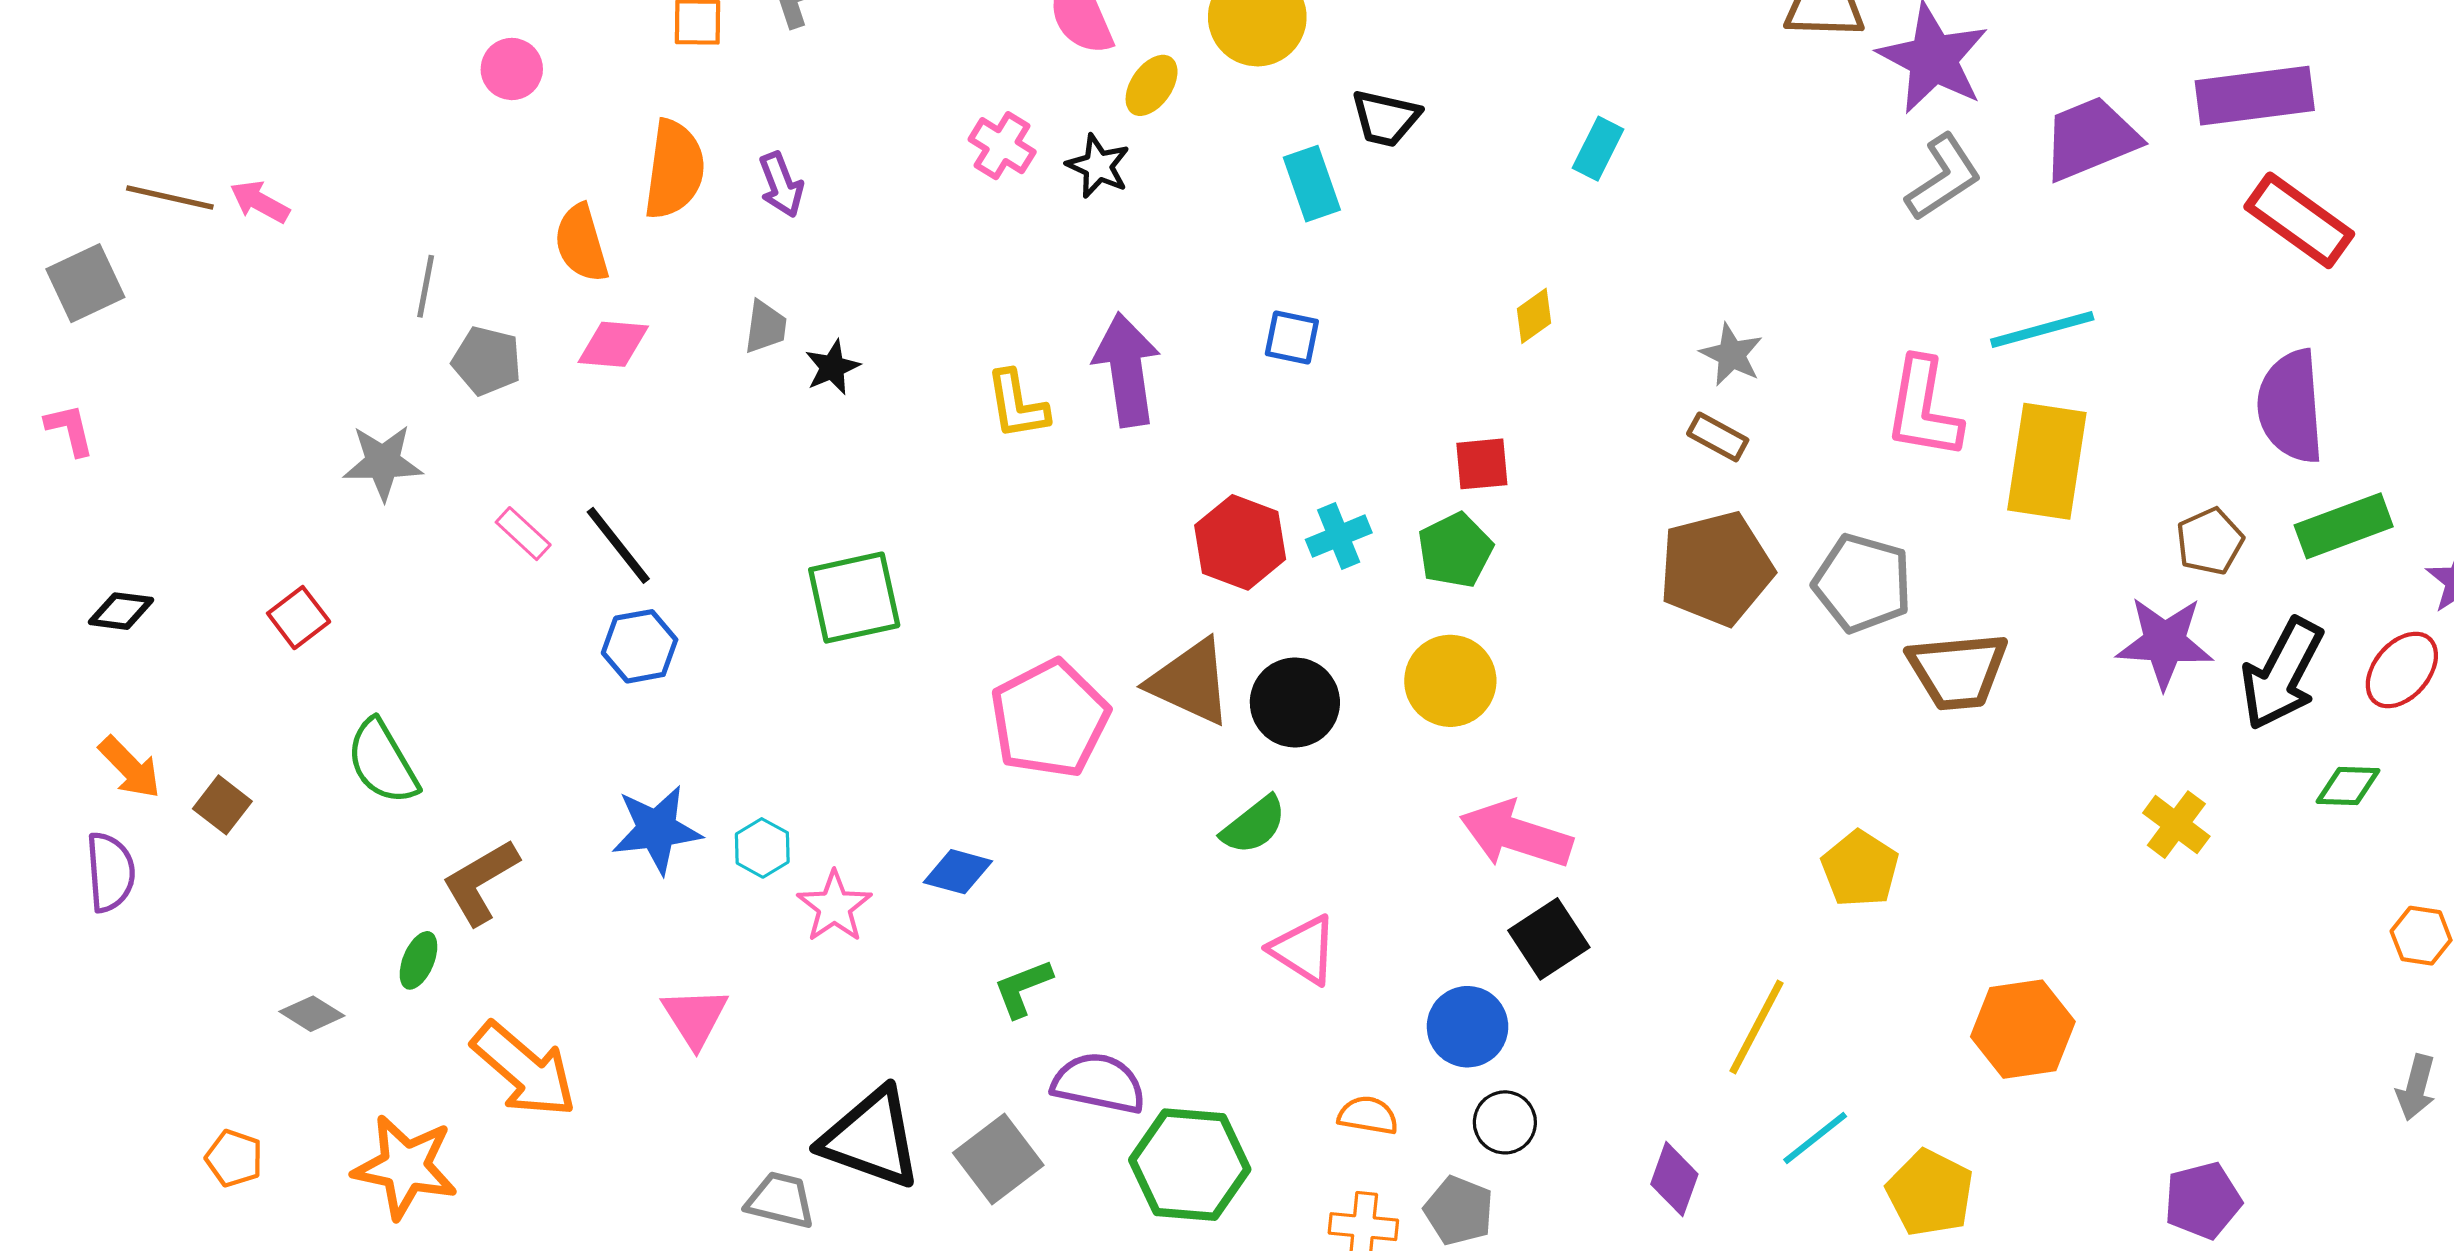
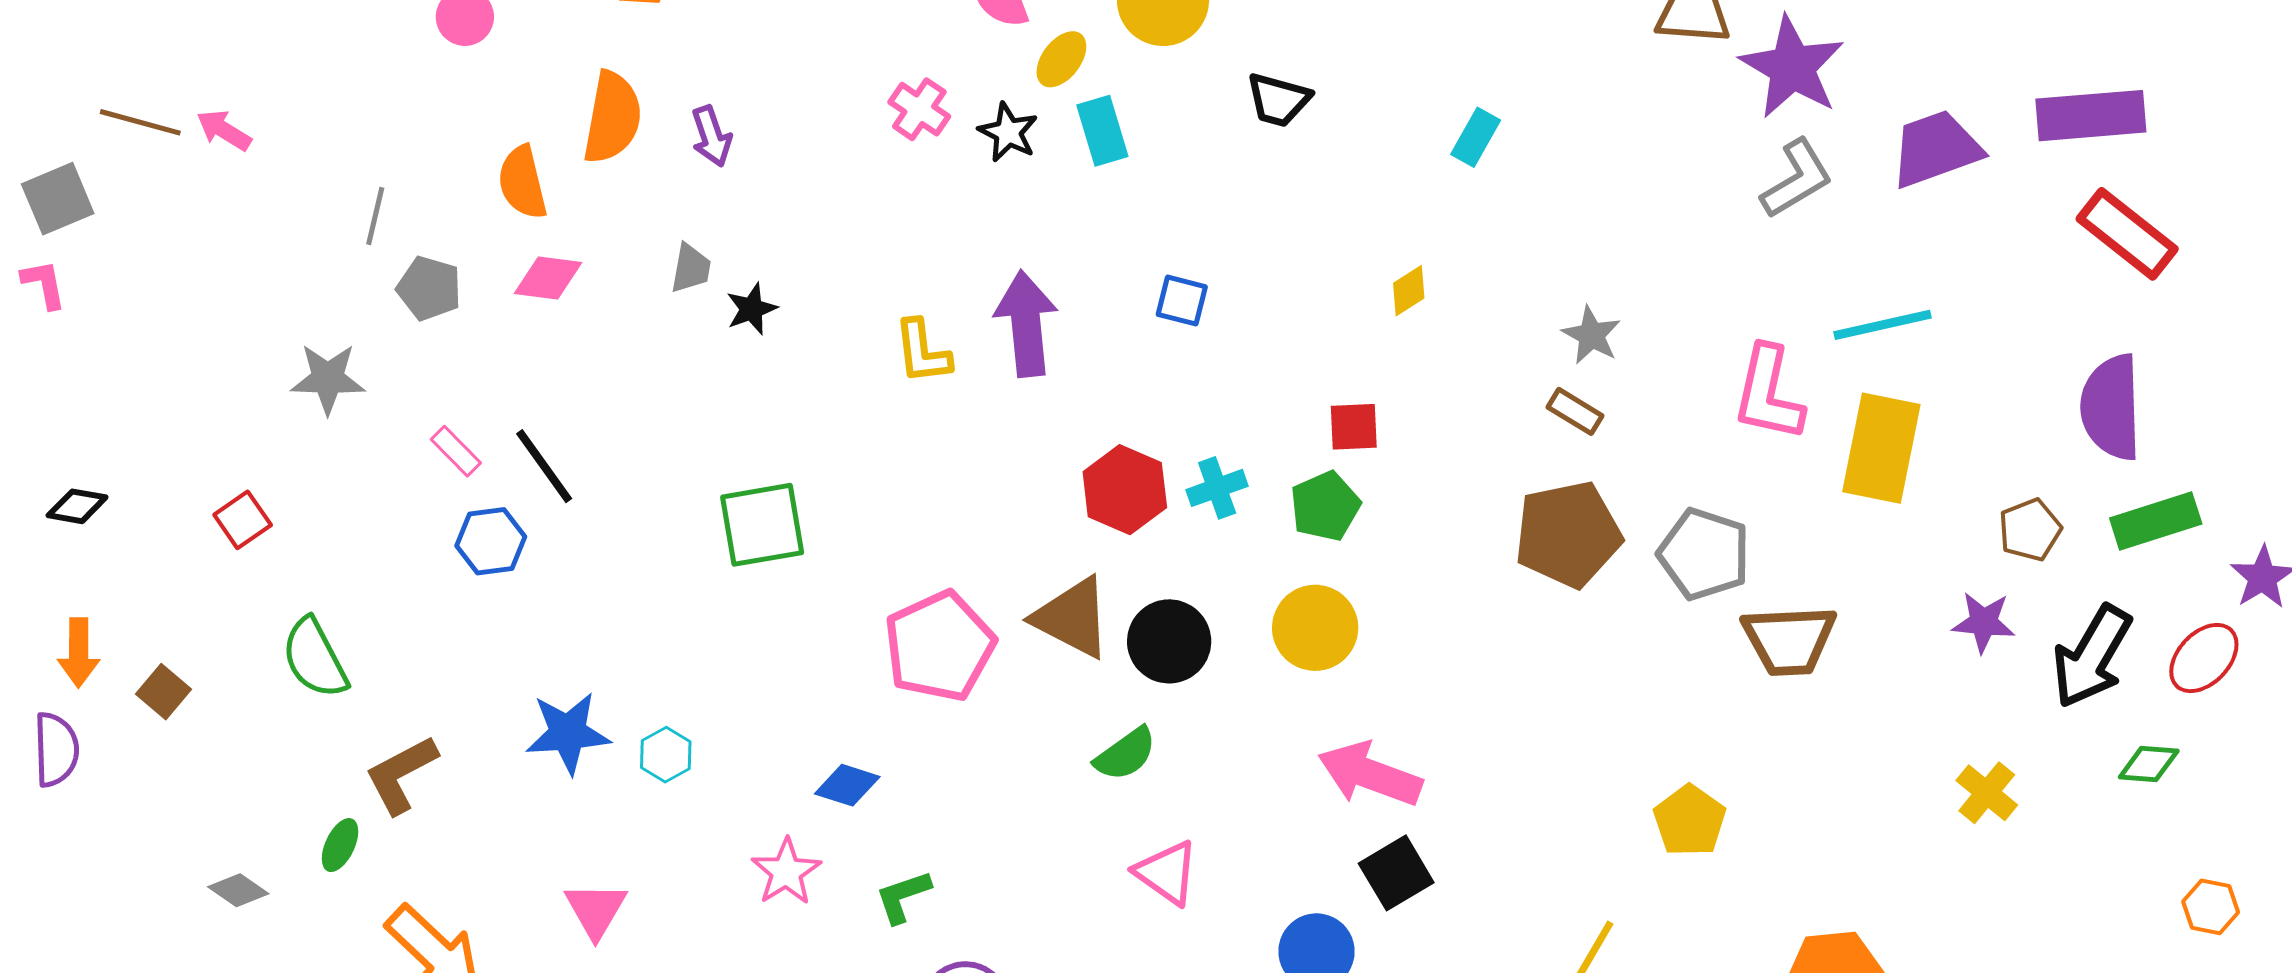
cyan rectangle: (1312, 184) -> (1102, 131), moved
pink L-shape: (70, 430) -> (44, 284), moved
purple star: (2165, 642) -> (1984, 622), size x0.7
blue hexagon: (640, 646) -> (491, 541), moved
orange arrow: (130, 767) -> (79, 653), turned 42
pink star: (834, 907) -> (786, 872), moved

